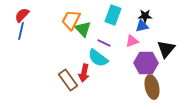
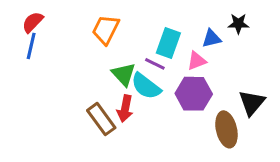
cyan rectangle: (113, 15) -> (168, 43), moved
black star: (145, 16) -> (238, 24), moved
green triangle: (83, 29) -> (124, 74), moved
black triangle: (166, 49) -> (252, 103), moved
purple hexagon: (146, 63) -> (194, 94), moved

